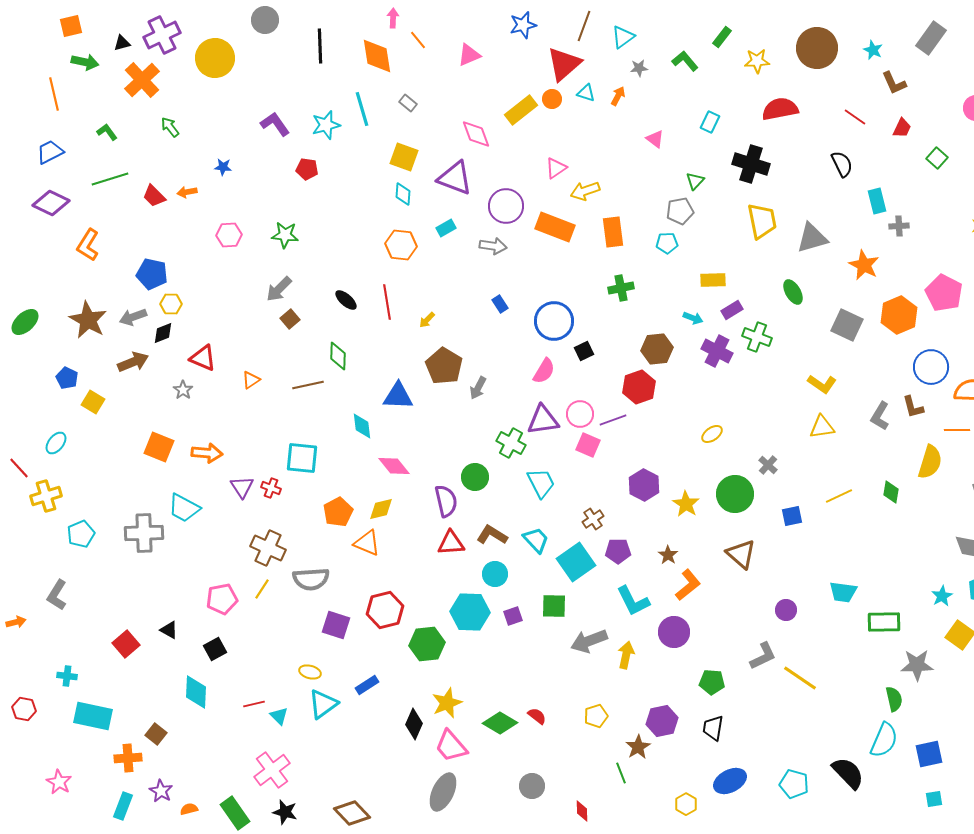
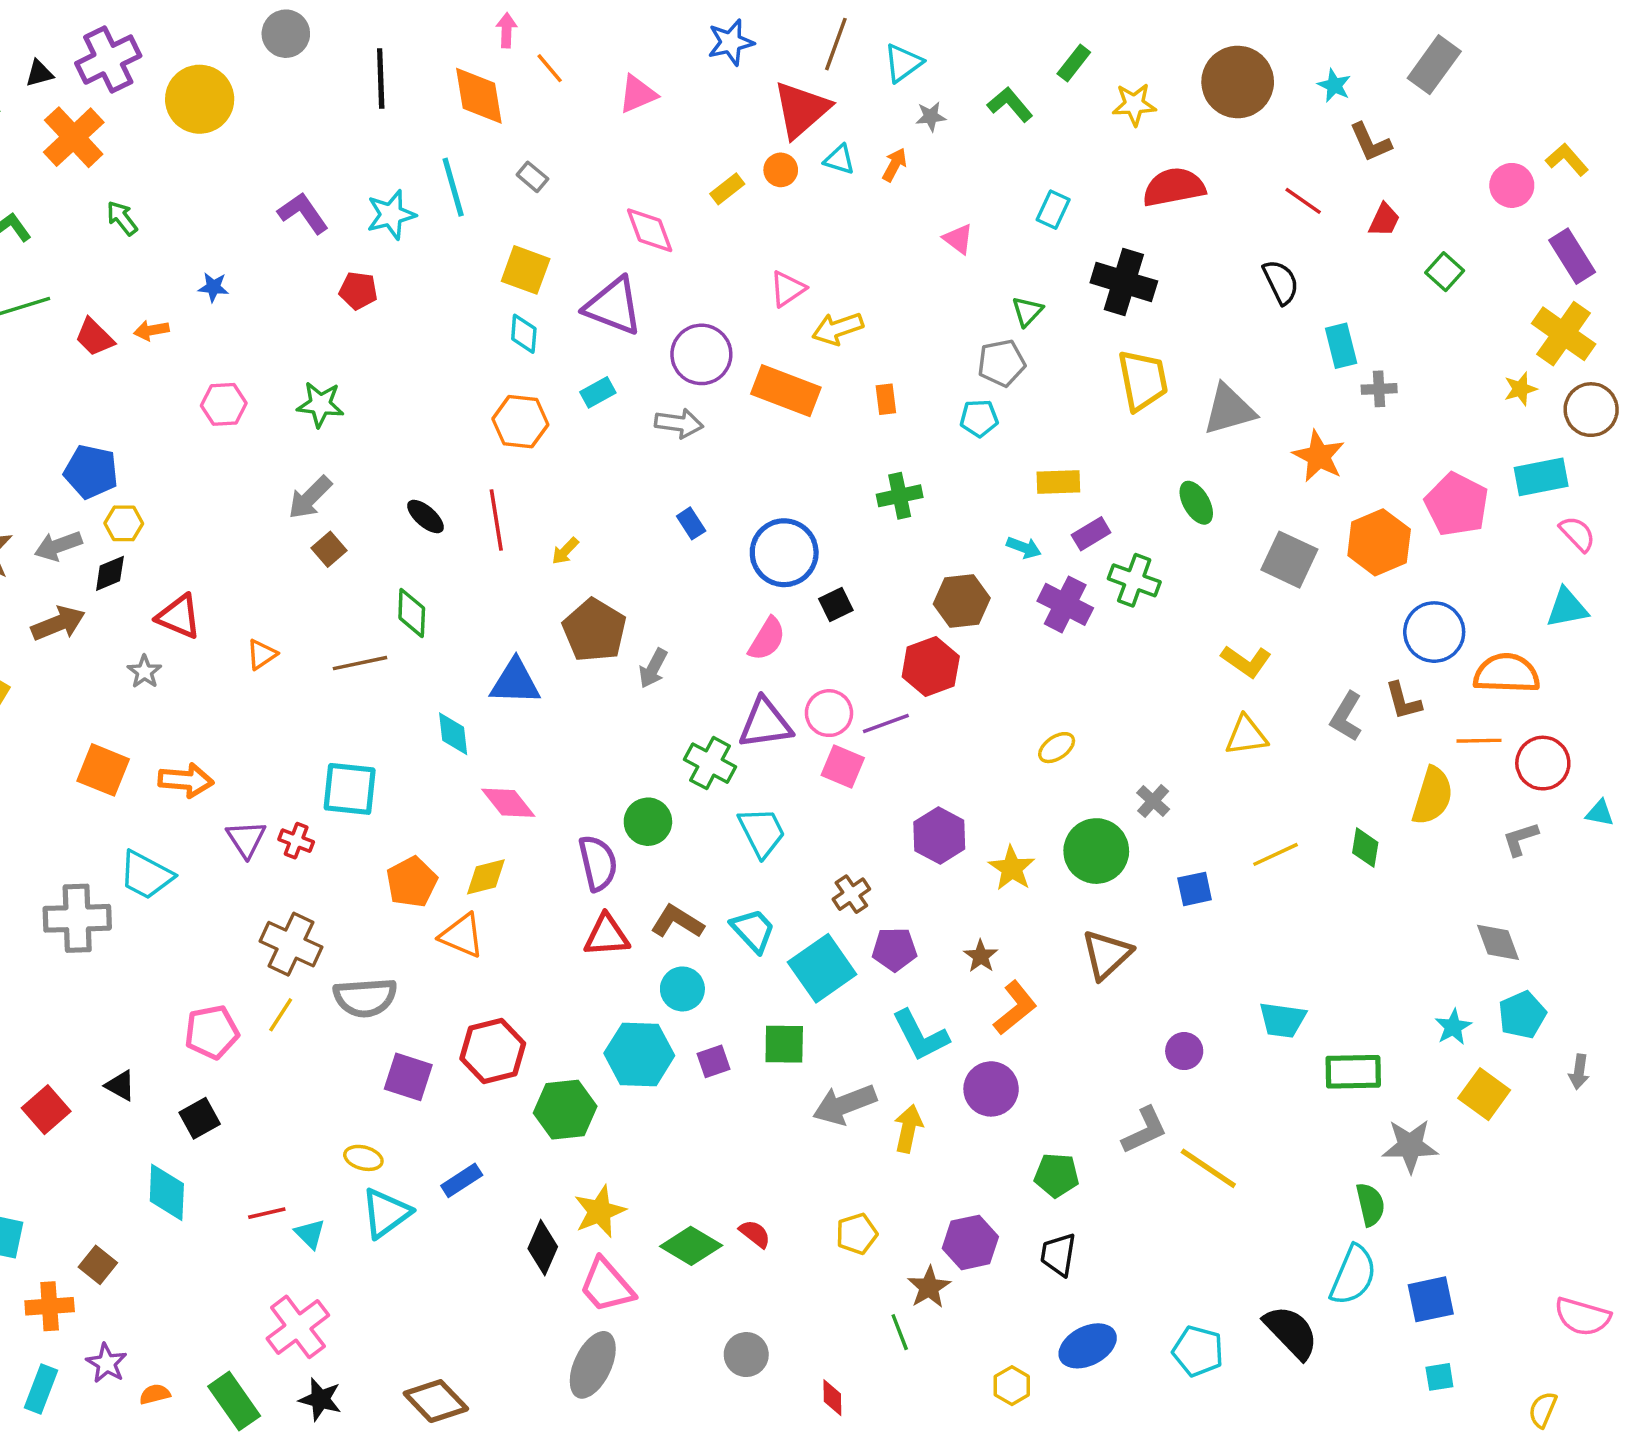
yellow rectangle: (521, 110) -> (727, 189), size x0.6
orange rectangle: (613, 232) -> (886, 399), size x0.6
brown triangle: (741, 554) -> (1107, 954), turned 36

